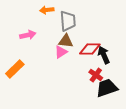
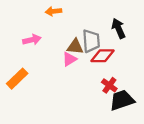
gray trapezoid: (68, 21) -> (91, 41), moved
black arrow: (104, 55) -> (118, 28), moved

